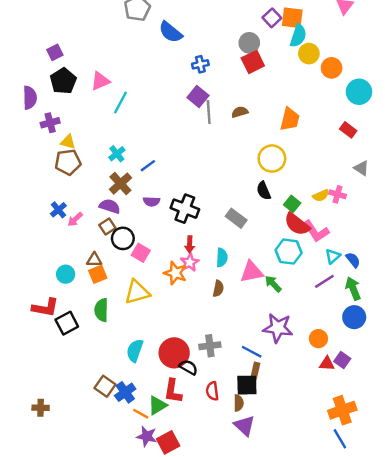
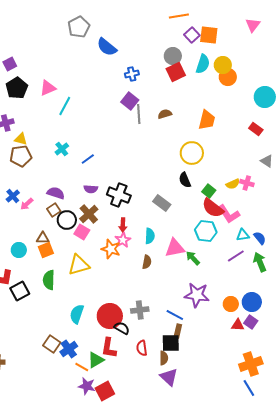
cyan semicircle: (298, 36) -> (203, 64), moved
orange circle: (332, 68) -> (228, 77), moved
brown cross: (120, 184) -> (89, 214), moved
cyan triangle: (333, 256) -> (243, 235), turned 32
blue circle: (354, 317) -> (252, 302), moved

